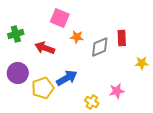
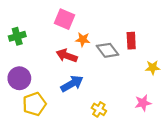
gray diamond: (100, 47) -> (108, 50), turned 75
red arrow: (45, 48) -> (67, 56), moved
yellow pentagon: (43, 88) -> (34, 104), moved
pink star: (117, 91) -> (143, 103), moved

